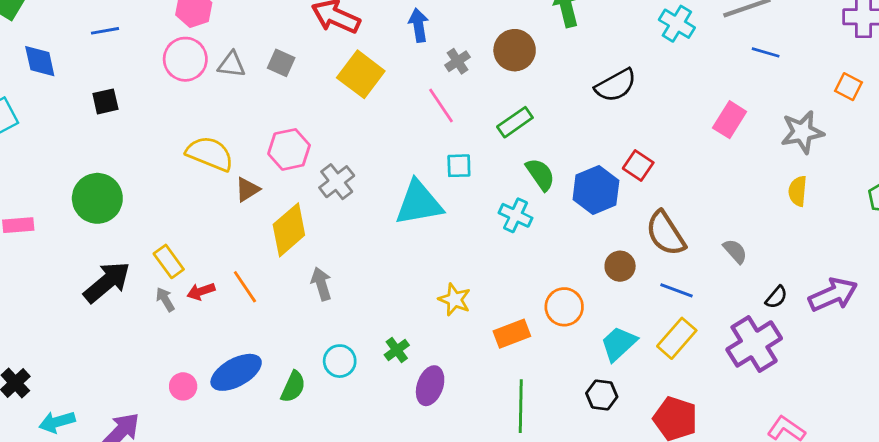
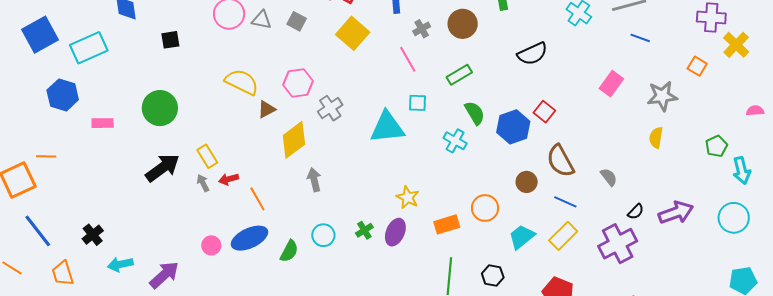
orange line: (245, 287) -> (257, 199), moved
purple ellipse: (430, 386) -> (395, 232), moved
black hexagon: (602, 395) -> (493, 275), moved

